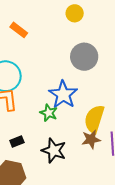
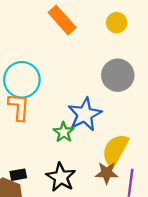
orange rectangle: (19, 30) -> (62, 20), moved, size x1.4
black rectangle: (17, 141) -> (18, 175), moved

